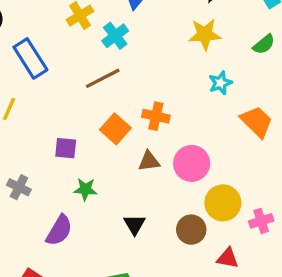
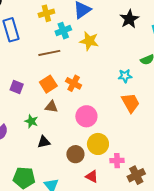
yellow star: (205, 34) -> (89, 41), moved
cyan star: (220, 83) -> (125, 76), moved
brown triangle: (149, 161) -> (51, 107), moved
green star: (85, 189) -> (31, 121), moved
black triangle: (135, 224) -> (44, 142), turned 32

